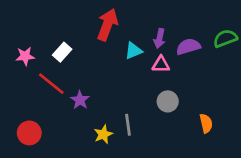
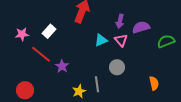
green semicircle: (225, 38) -> (166, 41), moved
cyan triangle: (133, 51) -> (101, 40), moved
pink triangle: (161, 64) -> (121, 40), turned 48
gray circle: (168, 101) -> (117, 67), moved

